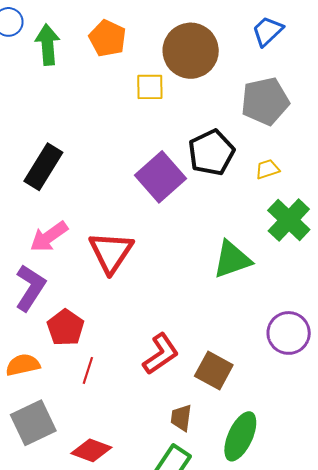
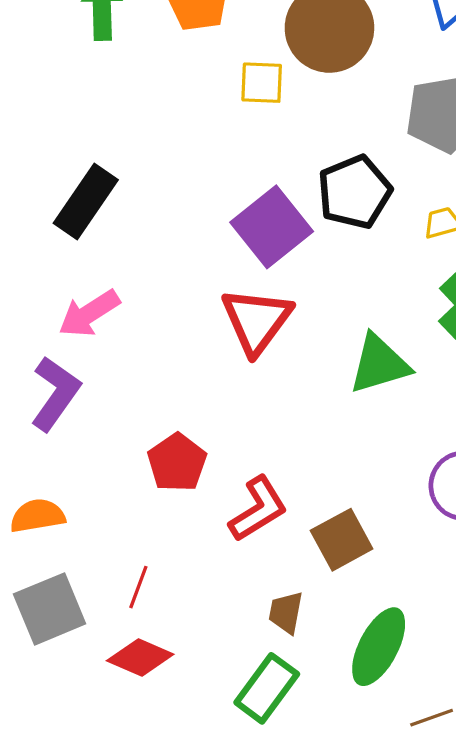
red triangle: (111, 252) -> (257, 320), moved
red pentagon: (66, 328) -> (177, 463), moved
red line: (88, 370) -> (138, 587), moved
brown square: (214, 371) -> (342, 540), turned 30

